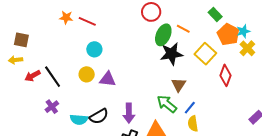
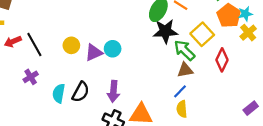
cyan circle: (94, 49) -> (113, 49), moved
purple triangle: (108, 79) -> (94, 53), turned -36
brown triangle: (179, 85) -> (185, 70), moved, turned 42
green arrow: (167, 104) -> (184, 50), moved
black semicircle: (99, 116) -> (81, 92), turned -36
cyan semicircle: (79, 119) -> (59, 93), turned 90

